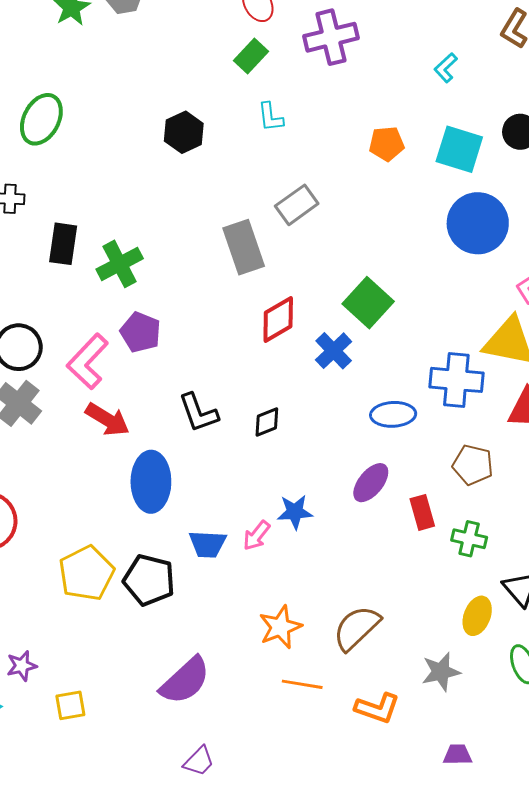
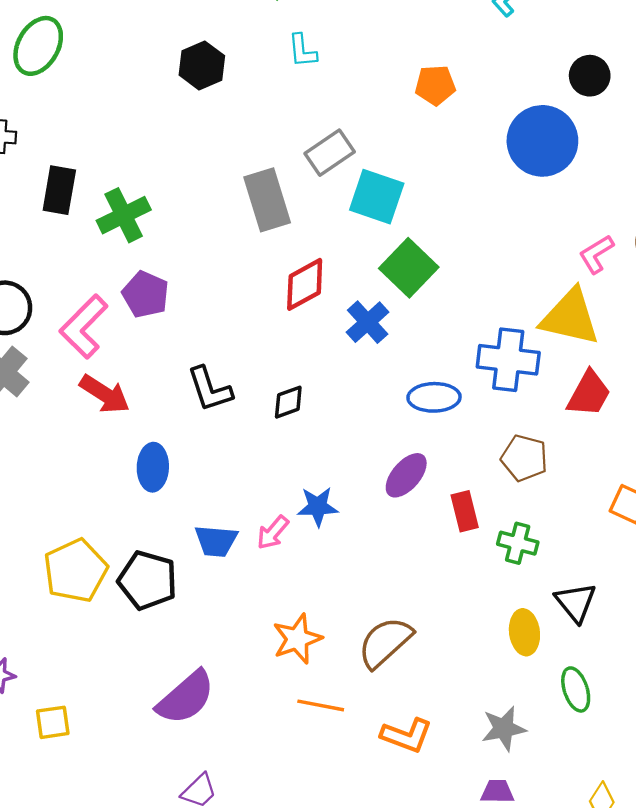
cyan square: (459, 149) -> (377, 197), moved
blue circle: (478, 223) -> (542, 141), moved
blue ellipse: (151, 482) -> (153, 467), size x0.7
yellow ellipse: (477, 616) -> (524, 632), turned -30
gray star: (441, 672) -> (504, 728), moved

